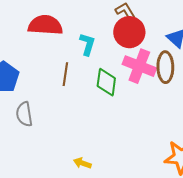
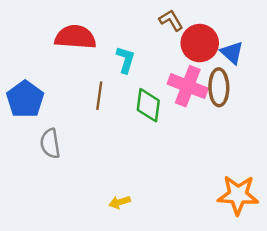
red circle: (129, 32) -> (200, 43), moved
yellow arrow: (82, 163) -> (120, 202), turned -36

